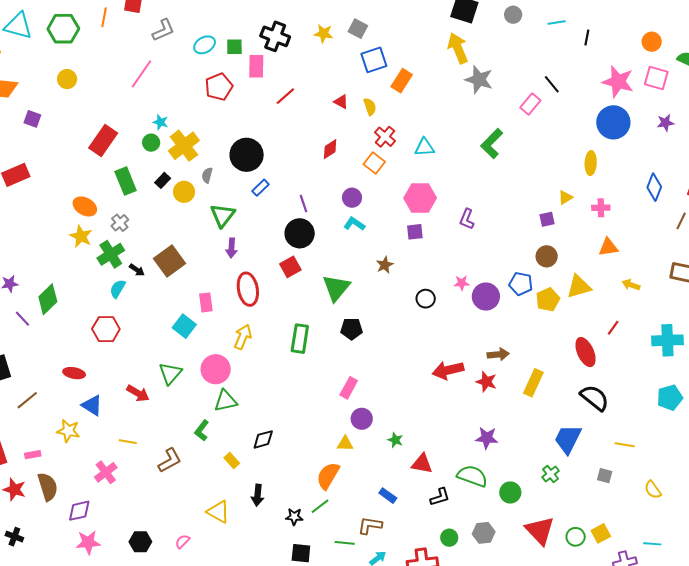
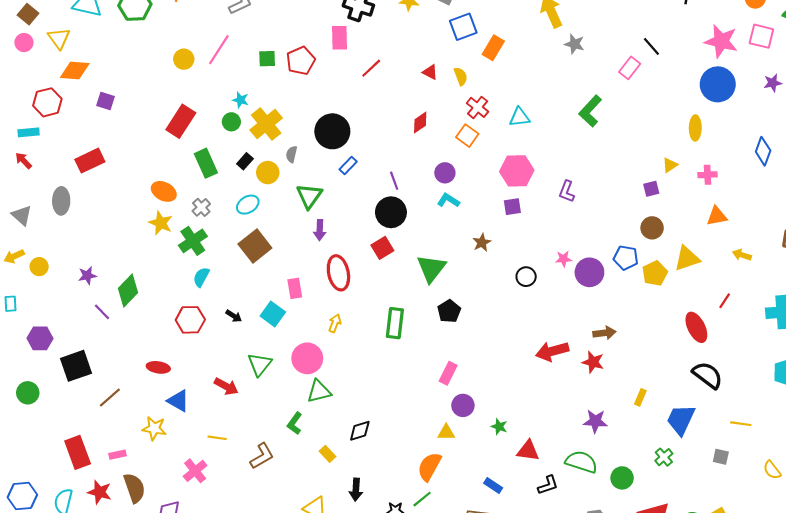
cyan ellipse: (205, 45) -> (248, 205), moved
green square: (234, 47) -> (267, 59), moved
yellow circle: (67, 79) -> (184, 59), moved
gray star: (479, 80) -> (574, 44), size x0.7
black arrow: (137, 270) -> (234, 316), moved
black pentagon: (352, 329) -> (449, 311), turned -30
yellow arrow: (243, 337) -> (335, 323), size x0.7
yellow rectangle: (533, 383) -> (640, 397), moved, size x0.6

